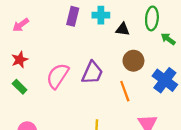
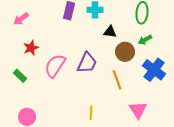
black triangle: (123, 29) -> (110, 32), moved
green arrow: (168, 39) -> (145, 40), moved, turned -64
red star: (20, 60) -> (31, 48), moved

